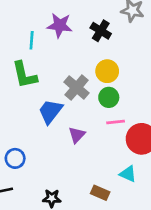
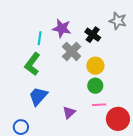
green L-shape: (24, 75) -> (32, 64), turned 45
gray cross: (77, 88) -> (72, 51), moved
blue trapezoid: (50, 111) -> (38, 96), moved

